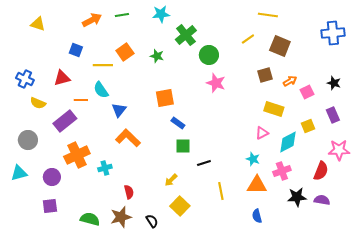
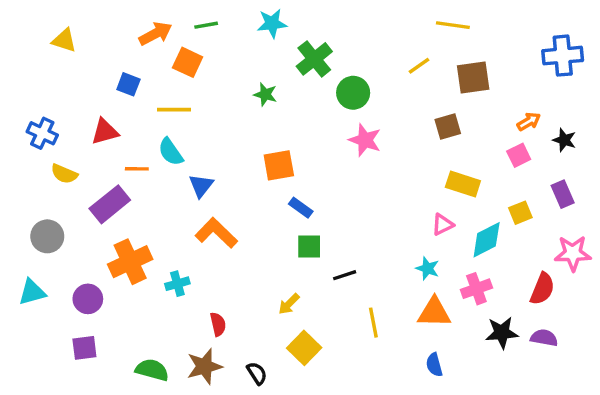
brown square: (280, 46) -> (473, 78), turned -30
orange square: (125, 52) -> (188, 62), moved, turned -30
orange arrow: (290, 81) -> (529, 121), moved

